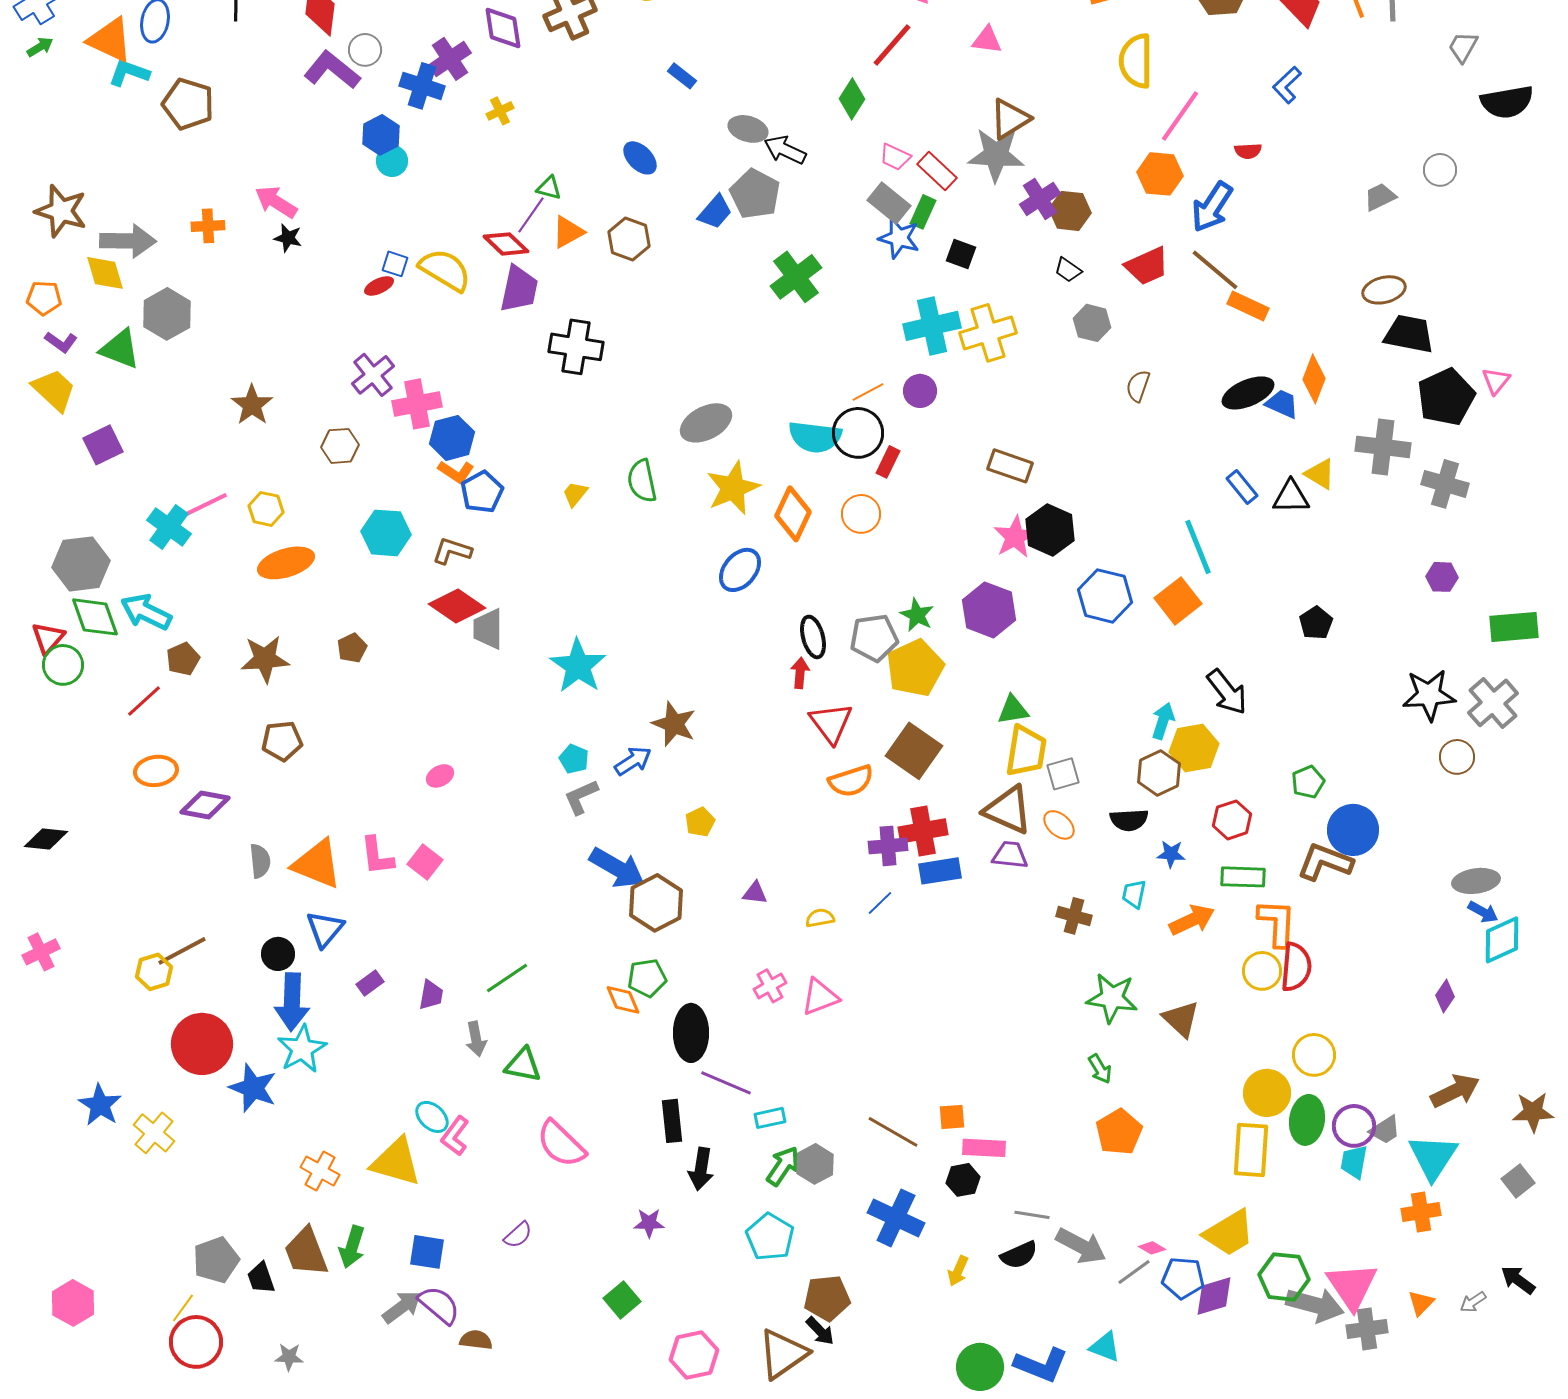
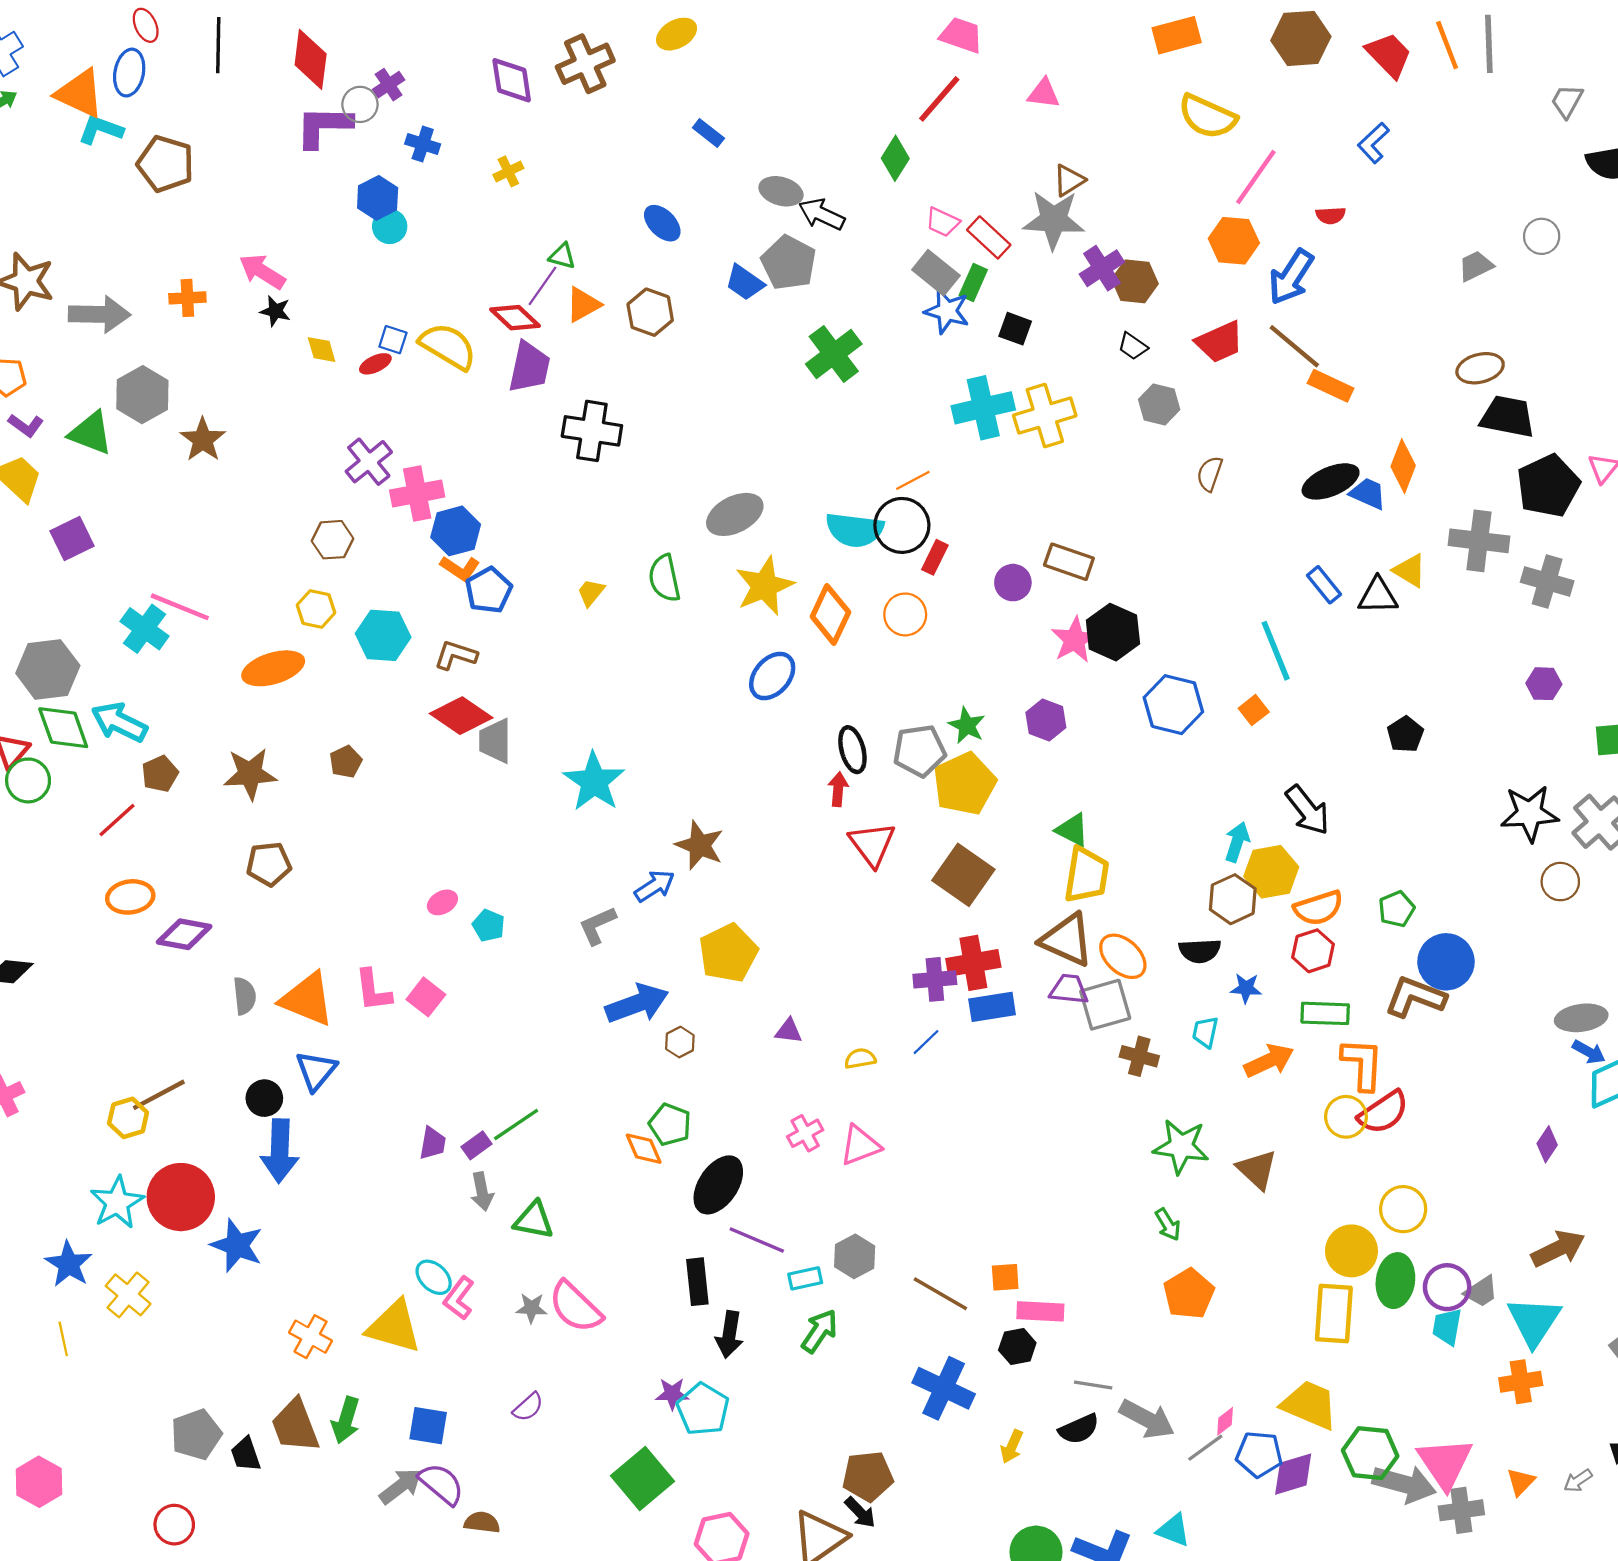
purple cross: (450, 59) -> (389, 85), moved, size x0.7
yellow semicircle: (1136, 61) -> (1207, 117), turned -66
purple L-shape: (332, 70) -> (324, 126), turned -38
blue cross: (422, 86) -> (423, 144), size x0.7
brown triangle: (1010, 119) -> (1069, 180), size x0.7
blue trapezoid: (715, 212) -> (745, 282), turned 84
yellow diamond: (105, 273) -> (322, 350), moved, size x0.7
purple circle: (920, 391) -> (1013, 583), moved
brown star: (252, 405) -> (203, 440), moved
pink line: (201, 507) -> (180, 607), turned 48
yellow hexagon: (266, 509) -> (316, 609), moved
orange square: (1178, 601) -> (1254, 710), size x0.6
purple hexagon: (989, 610) -> (1046, 720), size x0.7
green triangle: (1013, 710) -> (1072, 830), turned 36
cyan pentagon: (574, 759) -> (489, 926), moved
gray square: (1063, 774) -> (1105, 1005), moved, size x1.4
orange semicircle: (851, 781) -> (1318, 908), moved
yellow pentagon: (700, 822) -> (728, 953), size x1.8
orange ellipse: (1059, 825) -> (1123, 956), size x1.4
blue arrow: (617, 868) -> (637, 1004), turned -50
brown hexagon: (656, 903) -> (680, 1042), size x0.5
red semicircle: (1296, 967) -> (1383, 1112), turned 51
green pentagon: (647, 978) -> (670, 1124), turned 30
purple rectangle: (370, 983) -> (477, 1145), moved
black ellipse: (691, 1033) -> (718, 1185), turned 34
cyan star: (302, 1049) -> (117, 1203), moved
gray hexagon: (815, 1164) -> (855, 1256), moved
yellow trapezoid: (1229, 1233) -> (1310, 1405), turned -126
cyan pentagon: (770, 1237) -> (703, 1409), moved
pink diamond: (1152, 1248) -> (1225, 1421), turned -68
green square: (622, 1300) -> (642, 1478), size x1.5
yellow line: (183, 1308) -> (63, 1339), moved, turned -48
red circle: (196, 1342) -> (174, 1525), size x0.7
gray star: (289, 1357) -> (531, 1308), moved

